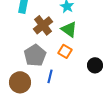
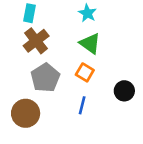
brown cross: (43, 25) -> (36, 41), moved
blue line: (50, 76) -> (82, 105), moved

